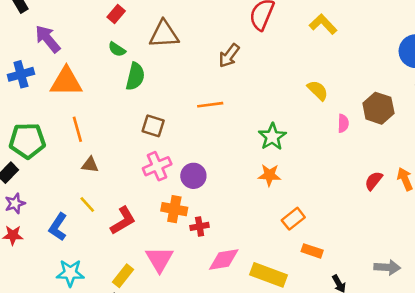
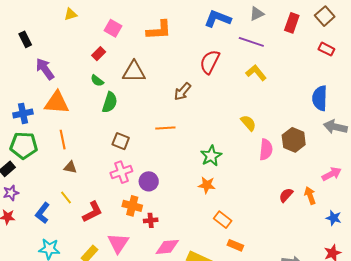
blue cross: (21, 74) -> (23, 113), moved
pink semicircle: (343, 123) -> (266, 150), size x1.5
orange rectangle: (293, 219) -> (223, 220), turned 72

